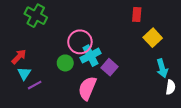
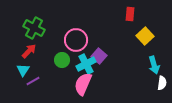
green cross: (36, 16) -> (34, 28), moved
cyan cross: (90, 56) -> (86, 64), moved
red arrow: (19, 57) -> (29, 51), moved
purple square: (109, 67) -> (99, 56), moved

